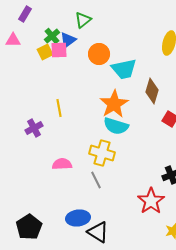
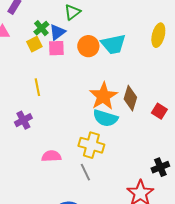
pink square: (59, 50) -> (56, 48), moved
cyan trapezoid: (124, 69) -> (113, 44), moved
brown diamond: (152, 91) -> (130, 98), moved
yellow line: (59, 108) -> (37, 87), moved

